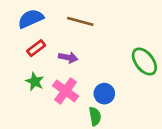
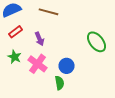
purple arrow: (68, 57) -> (40, 39), turned 56

